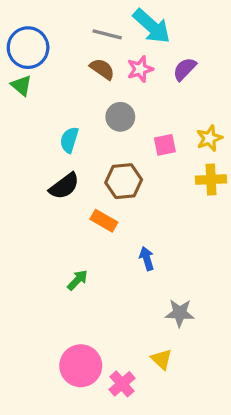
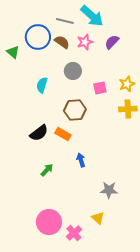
blue circle: (28, 48) -> (38, 37), moved
black semicircle: (64, 186) -> (39, 133), moved
blue arrow: (147, 259) -> (81, 160), moved

